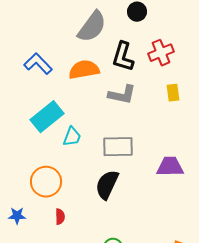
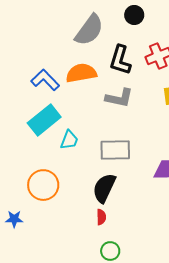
blue L-shape: (38, 64) -> (45, 80), moved
red semicircle: (60, 217) -> (101, 217), moved

